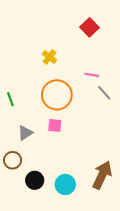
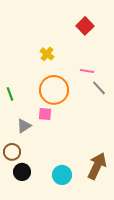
pink square: (55, 125) -> (45, 114), moved
black circle: (35, 180) -> (22, 172), moved

